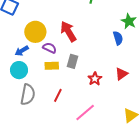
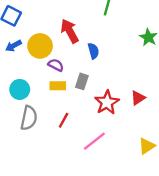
red arrow: (68, 31) -> (70, 31), moved
blue semicircle: (118, 38) -> (93, 51), moved
blue arrow: (22, 51) -> (13, 46), moved
red star: (95, 79) -> (107, 102), size x1.5

